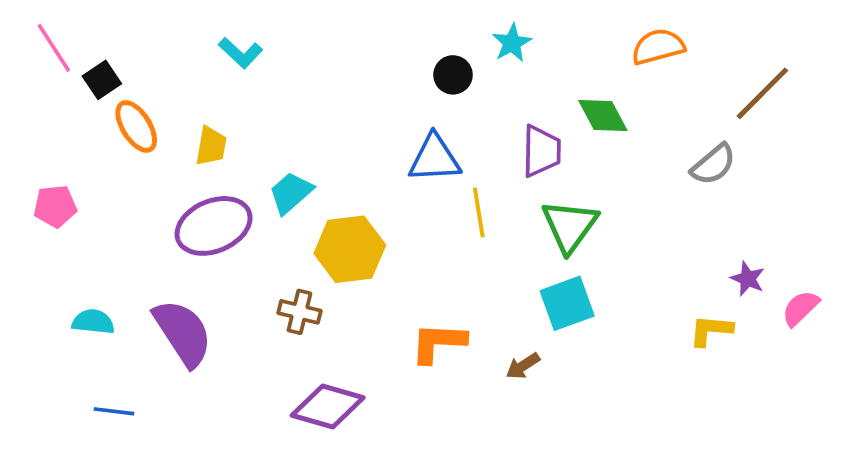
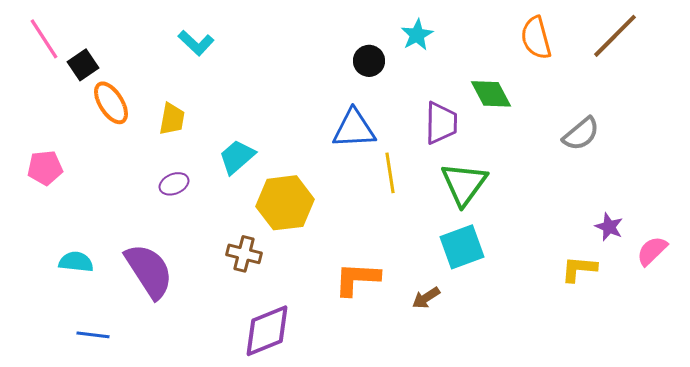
orange semicircle: (658, 47) -> (536, 38), turned -90
brown line: (762, 93) -> (615, 36), moved
purple ellipse: (214, 226) -> (174, 184), size x0.5
purple diamond: (328, 406) -> (267, 331), turned -38

